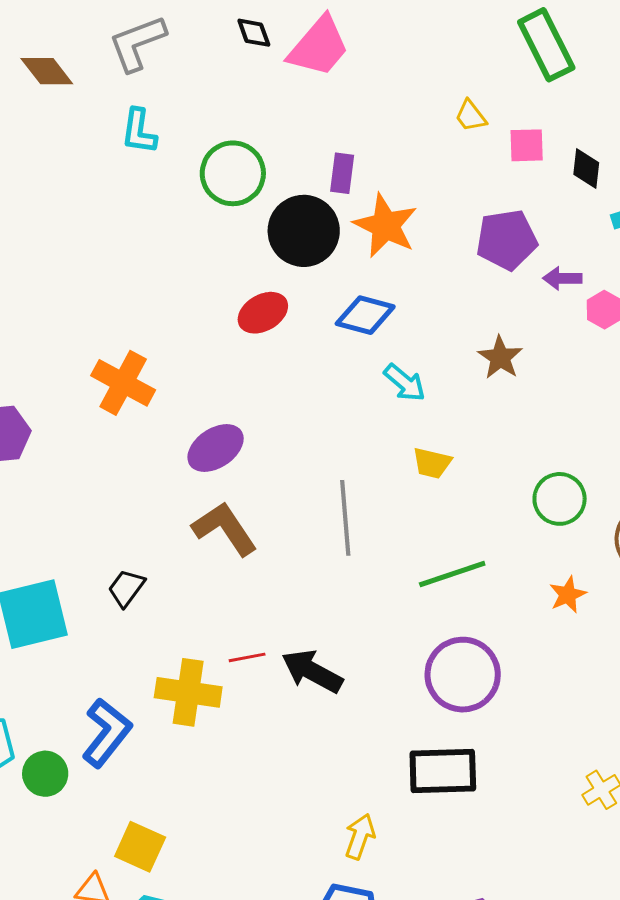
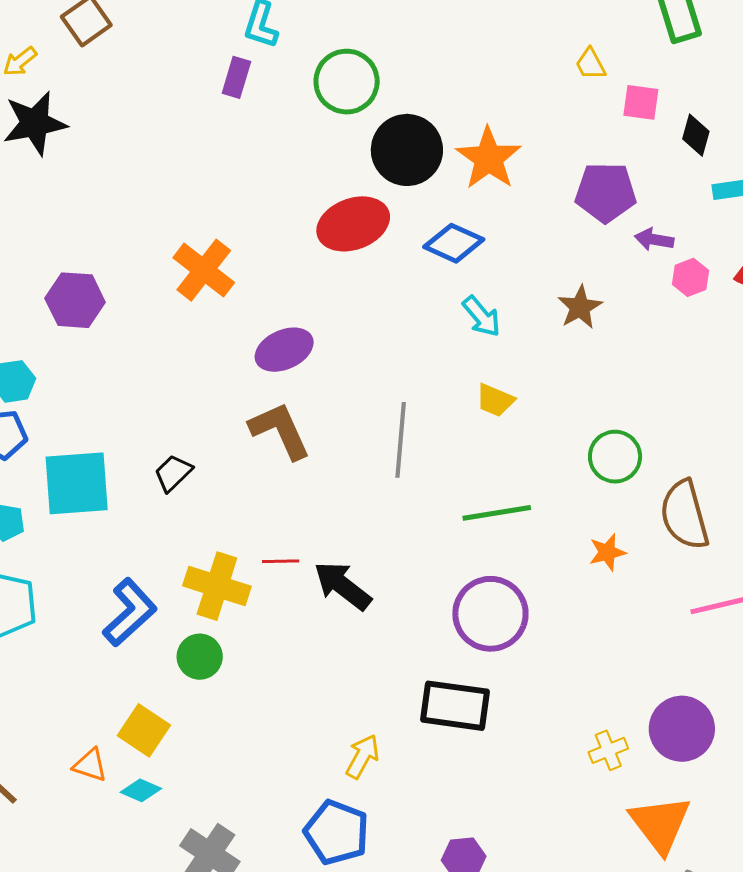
purple rectangle: (342, 173) -> (236, 77), moved
red ellipse: (263, 313) -> (353, 224), size x1.4
green circle: (45, 774) -> (200, 657), moved

